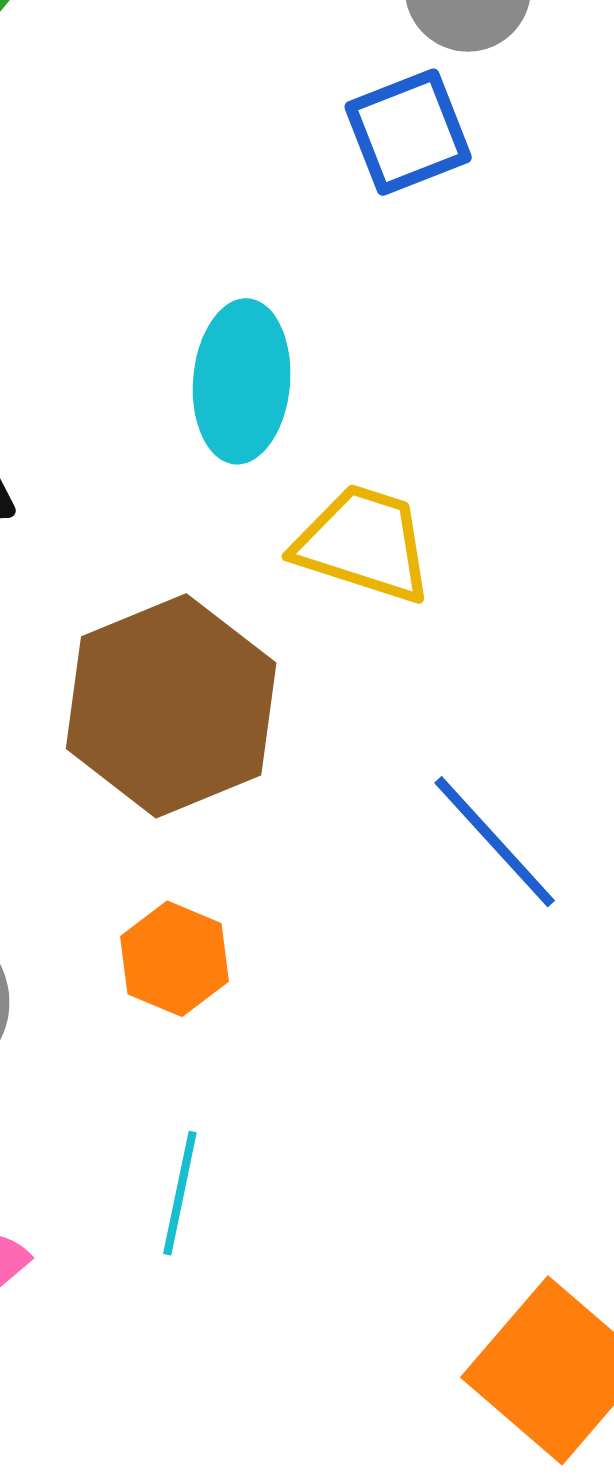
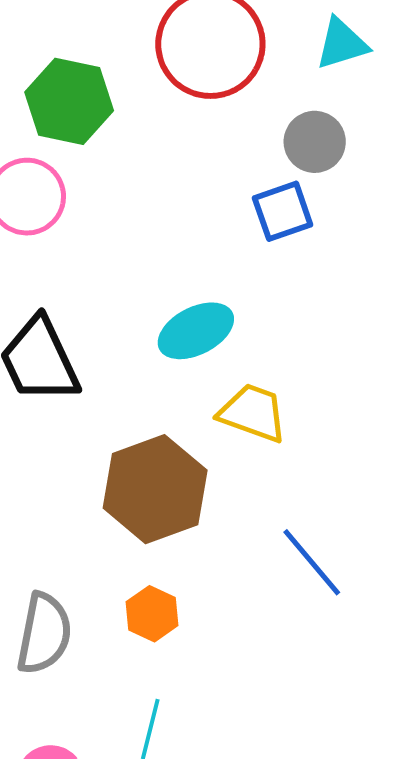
cyan ellipse: (242, 381) -> (196, 331), turned 56

